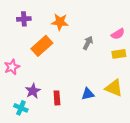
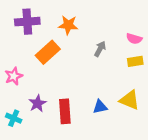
purple cross: (24, 19) -> (27, 22), size x1.5
pink semicircle: (118, 34) -> (134, 39), turned 48
red rectangle: (57, 98) -> (65, 111), size x1.5
cyan cross: (21, 108) -> (14, 118), moved

